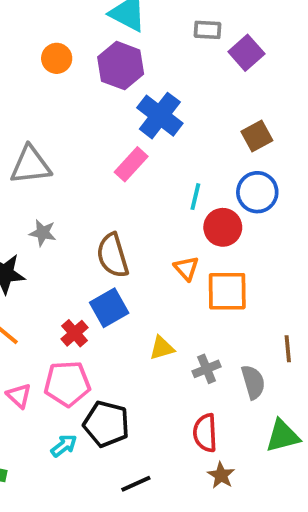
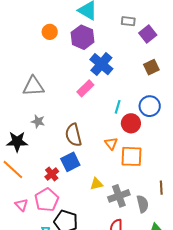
brown square: (257, 136) -> (151, 67), moved
gray cross: (207, 369) -> (119, 196), size x1.5
pink pentagon: (67, 384) -> (47, 200), turned -30

